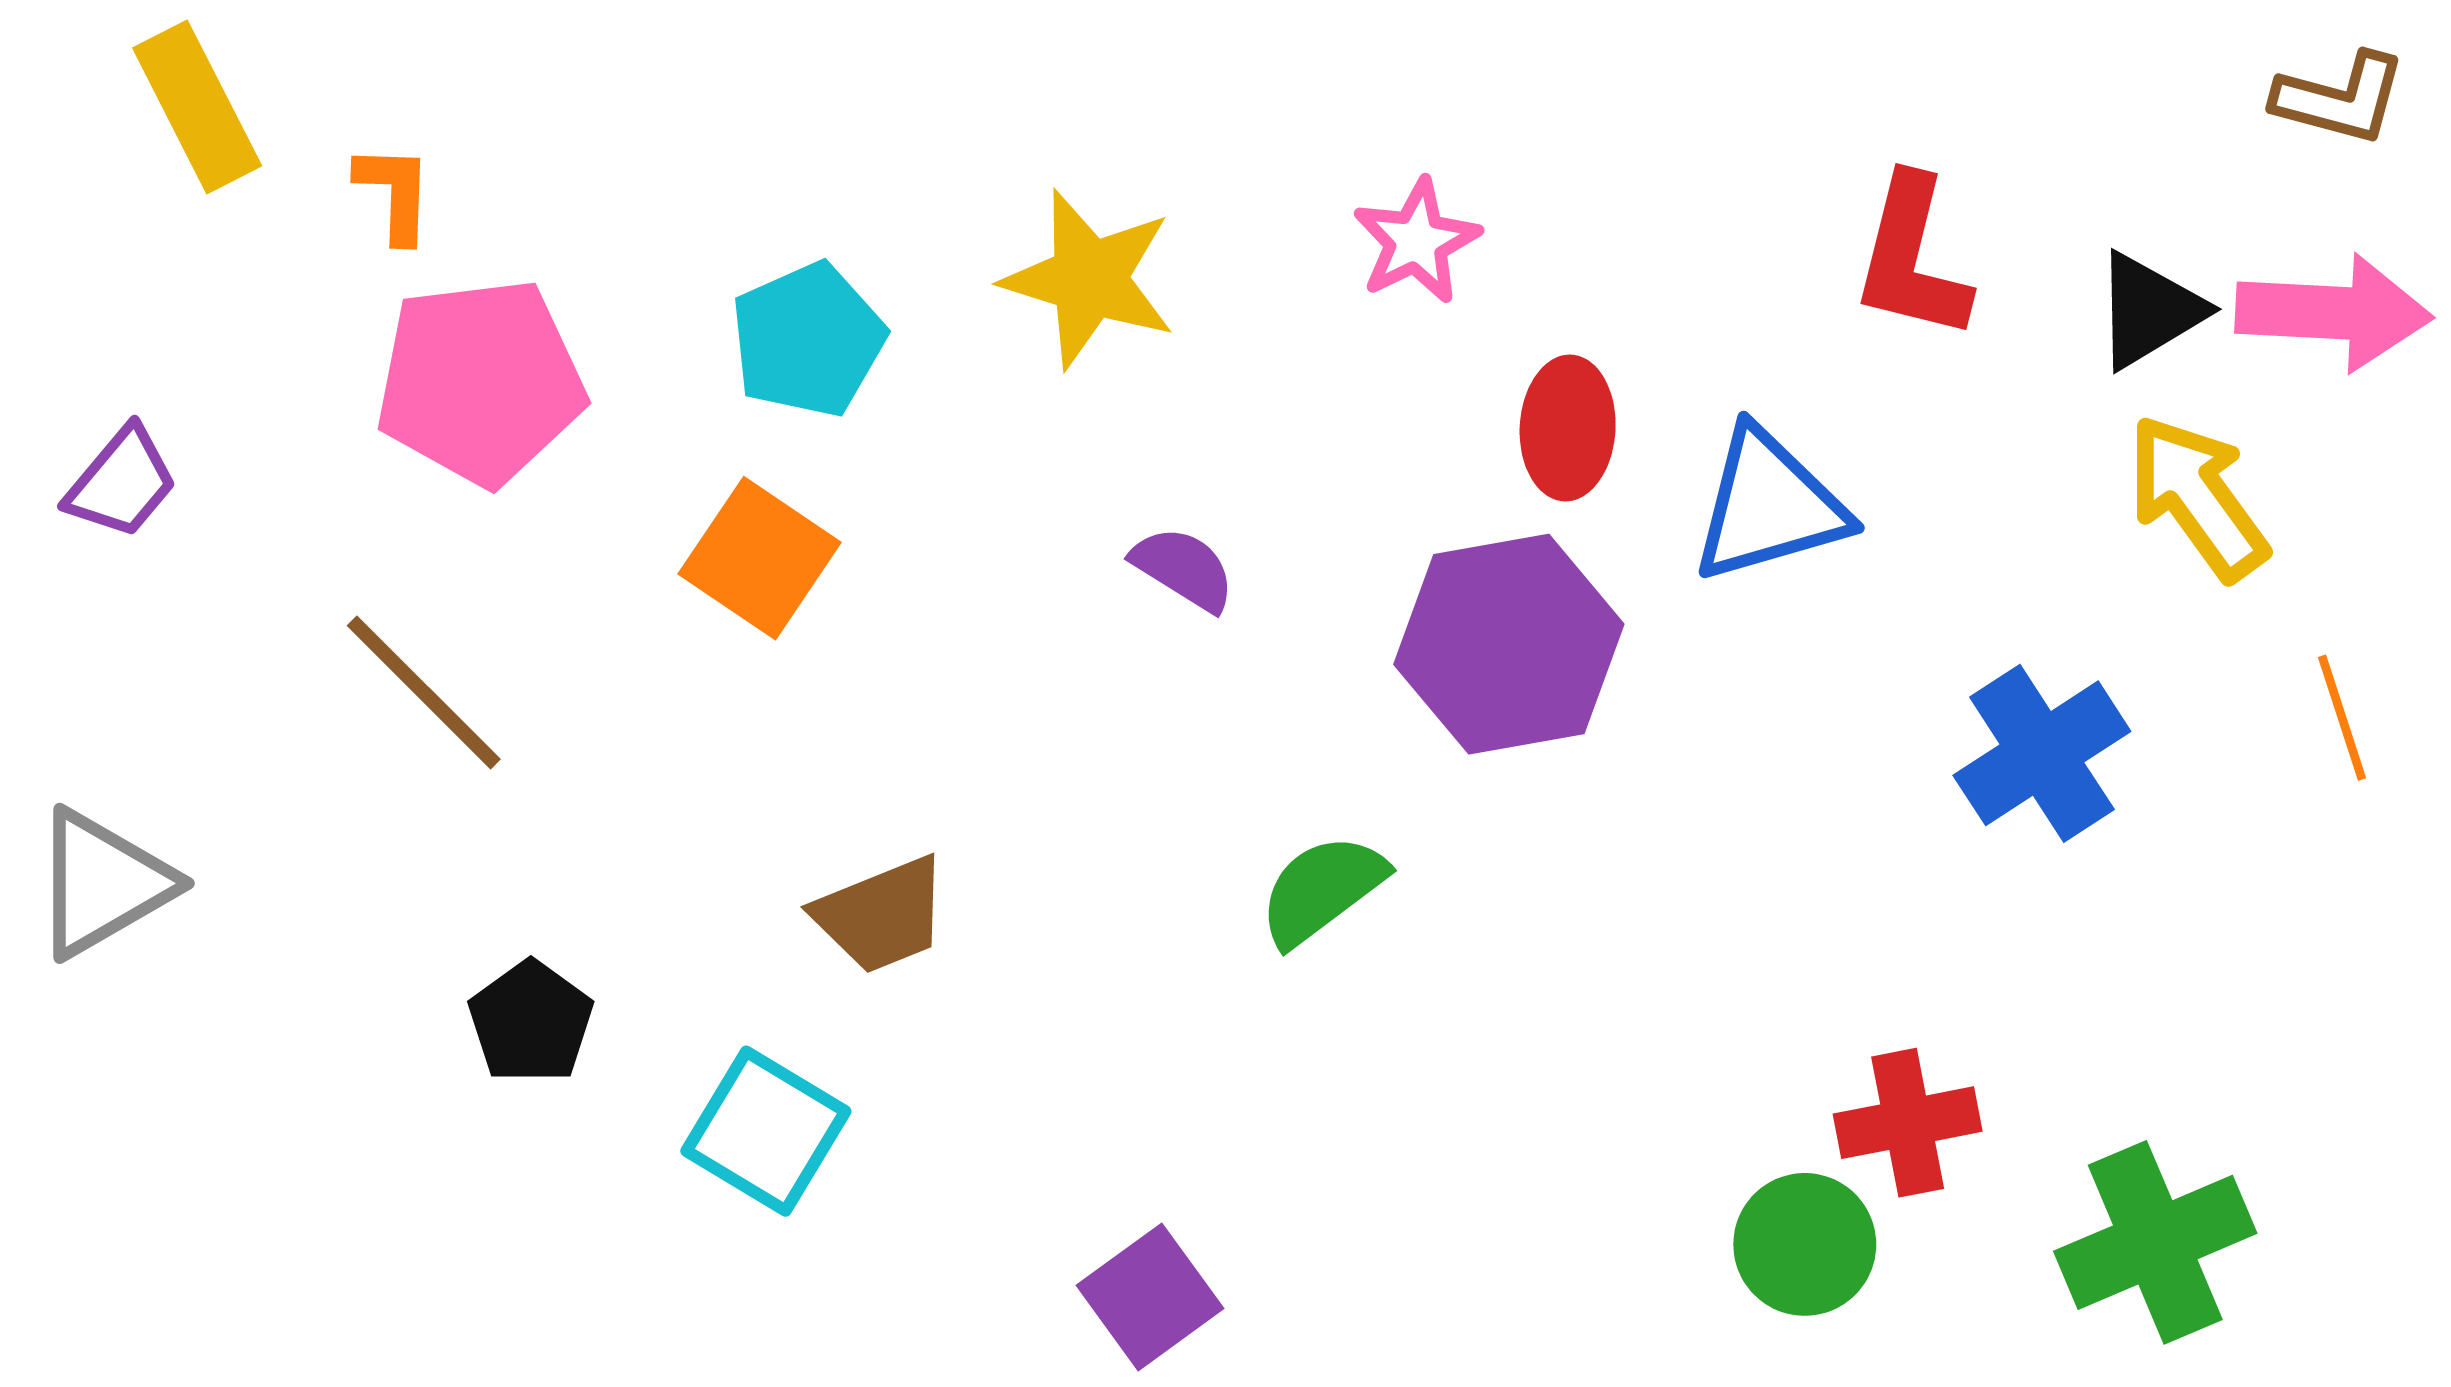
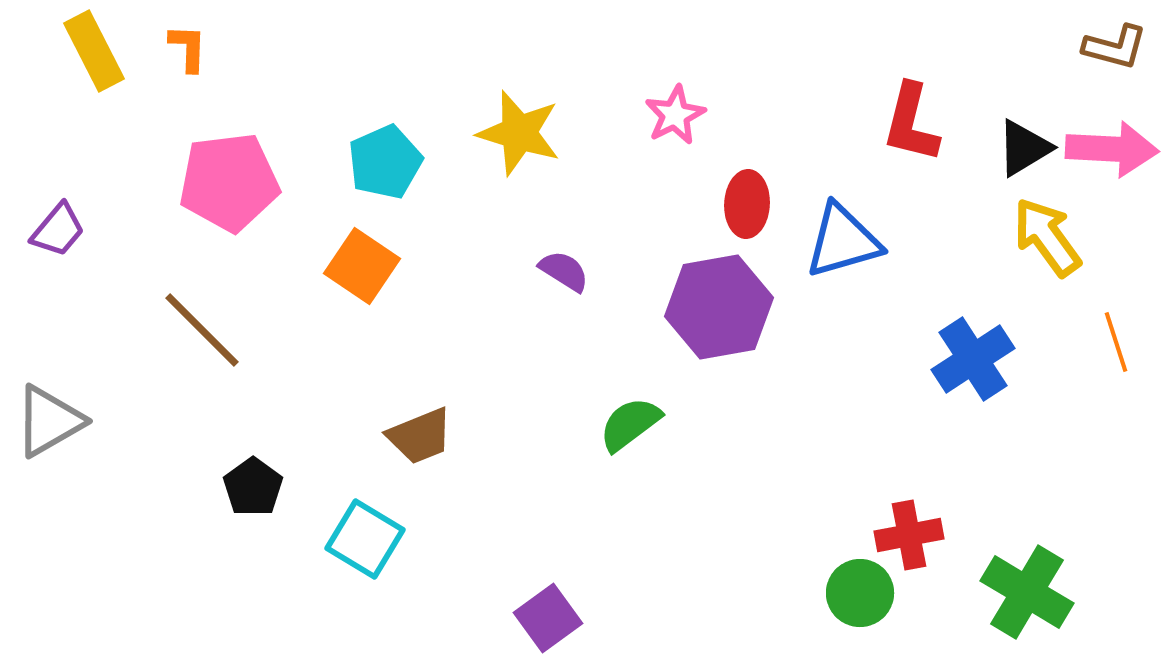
orange L-shape: (394, 193) -> (188, 48), moved
green cross: (2155, 1242) -> (1027, 592), turned -36

